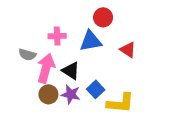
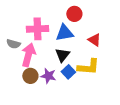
pink cross: (57, 36) -> (37, 29), size x1.5
black triangle: (71, 71) -> (62, 55), moved, turned 35
yellow L-shape: (120, 103) -> (88, 67), moved

